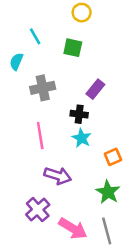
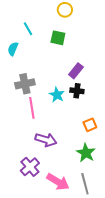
gray cross: (43, 88) -> (25, 84), moved
black cross: (79, 114) -> (77, 91), moved
cyan star: (82, 138) -> (57, 95), moved

